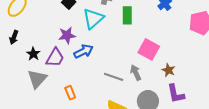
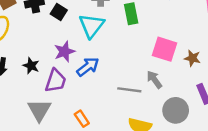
black star: (33, 54) -> (31, 66), moved
brown star: (169, 70) -> (192, 58), moved

